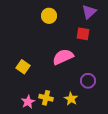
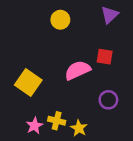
red square: (83, 34) -> (105, 57), moved
yellow square: (23, 67) -> (28, 83), size x1.5
yellow star: (71, 99) -> (79, 128), moved

